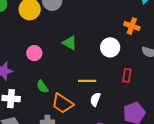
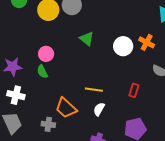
green triangle: (70, 43) -> (87, 39), moved
white circle: (110, 47) -> (123, 46), moved
green semicircle: (42, 87) -> (42, 72), moved

